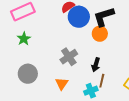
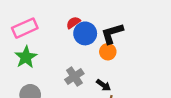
green star: (24, 39) -> (26, 57), size x1.5
black arrow: (96, 65) -> (103, 85), turned -72

